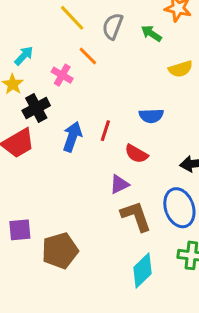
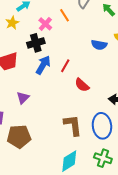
black cross: (36, 108) -> (36, 43), moved
blue semicircle: (151, 116) -> (99, 45), moved
purple triangle: (119, 184) -> (23, 98), moved, turned -32

